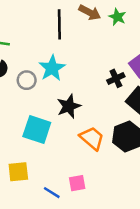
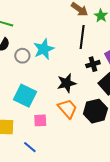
black line: (59, 24) -> (82, 37), moved
black star: (69, 106) -> (67, 83), moved
pink square: (77, 183) -> (40, 120), moved

